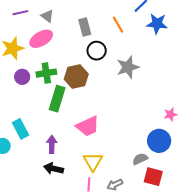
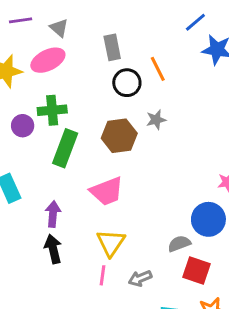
orange line: (118, 25) -> (158, 69), moved
gray star: (128, 67) -> (156, 120), moved, size x0.6
purple circle: (22, 77) -> (23, 126), moved
brown hexagon: (76, 77) -> (119, 136), moved
black arrow: (54, 169) -> (53, 249), turned 60

